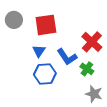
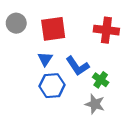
red cross: (92, 42) -> (106, 30), moved, turned -35
gray star: (94, 94) -> (95, 104), moved

